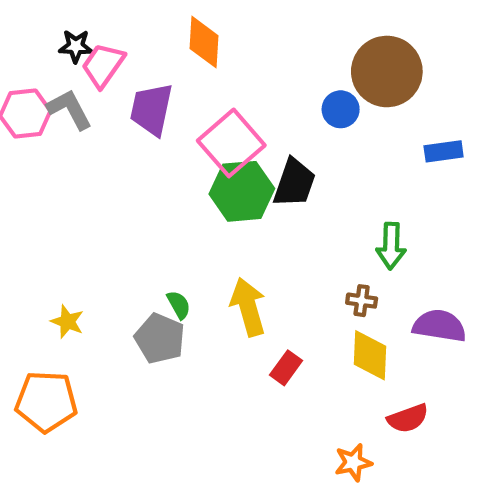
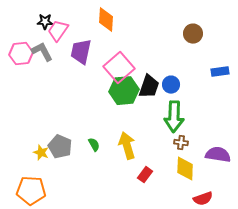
brown circle: (387, 71) -> (193, 34), size x0.6
blue circle: (341, 109) -> (171, 85), moved
green arrow: (391, 246) -> (174, 117), moved, size x1.4
gray pentagon: (160, 338) -> (60, 147), moved

